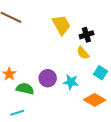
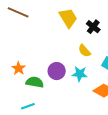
black cross: (86, 35) -> (93, 27), turned -32
yellow semicircle: (83, 53) -> (84, 51), moved

